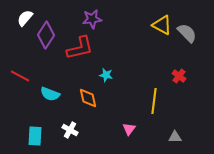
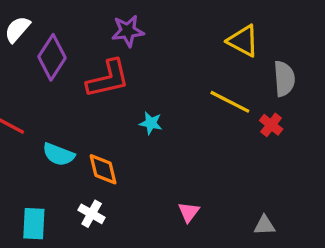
gray semicircle: (187, 33) -> (284, 79), moved, turned 40
orange diamond: (88, 98) -> (103, 169), moved
yellow line: (154, 101) -> (230, 102), moved, turned -70

